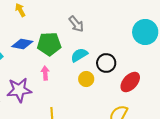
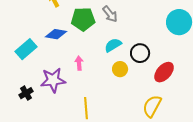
green pentagon: (49, 44) -> (83, 19), moved

